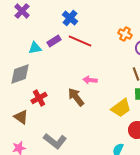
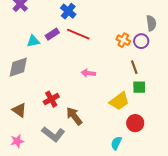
orange cross: (125, 34) -> (123, 40), moved
brown arrow: (76, 97) -> (74, 116), moved
red cross: (39, 98) -> (51, 99), moved

